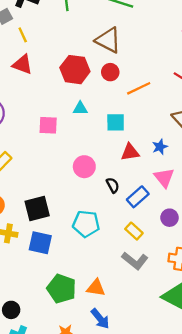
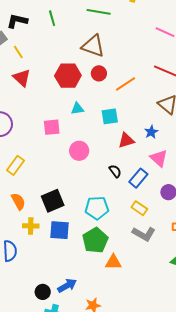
red triangle: (22, 65) -> (22, 78), turned 30
pink circle: (84, 167) -> (79, 151), moved
green pentagon: (62, 289) -> (95, 240), moved, turned 30
blue arrow: (100, 319) -> (67, 286), moved, turned -72

